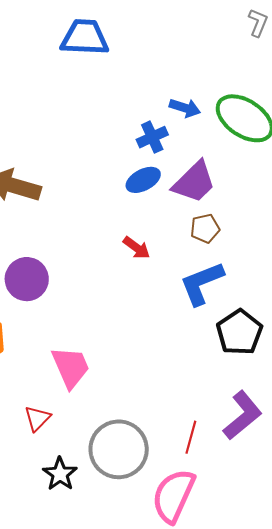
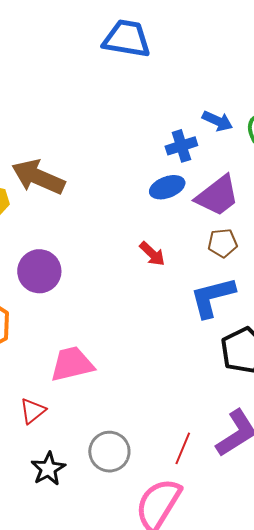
pink trapezoid: (71, 367) -> (72, 364), turned -87
gray circle: (119, 449) -> (109, 452), size x0.7

